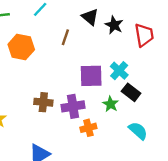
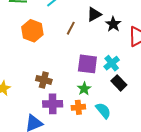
black triangle: (90, 17) -> (94, 14), turned 42
green star: (111, 104) -> (84, 89), moved
purple cross: (73, 106) -> (53, 104), moved
cyan semicircle: (138, 131) -> (103, 111), moved

